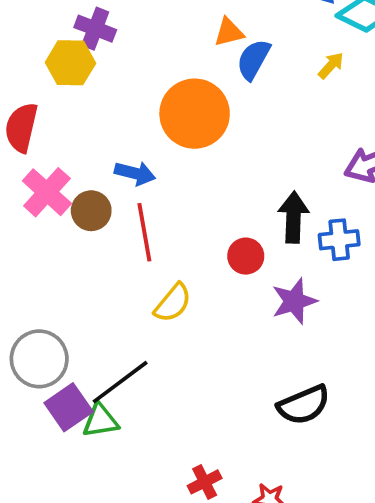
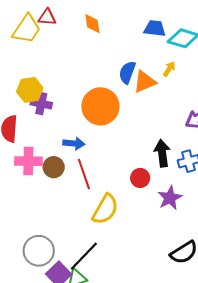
purple cross: (95, 29) -> (41, 104), moved
orange triangle: (229, 32) -> (145, 82), moved, size x1.4
pink cross: (47, 192) -> (28, 161), turned -32
yellow semicircle: (173, 303) -> (105, 209), size x1.4

